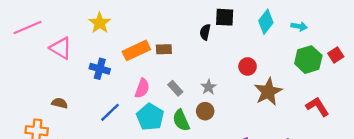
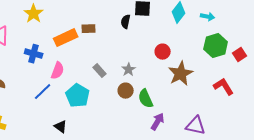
brown rectangle: (164, 49) -> (89, 29), moved
red square: (336, 55) -> (240, 55), moved
pink semicircle: (142, 88) -> (58, 71), moved
green semicircle: (181, 120) -> (146, 99), moved

